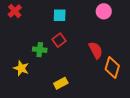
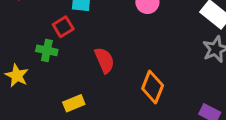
red square: (59, 40) -> (63, 27), moved
red semicircle: (96, 50) -> (104, 60), moved

